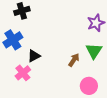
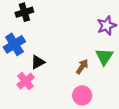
pink circle: (89, 86) -> (82, 95), moved

